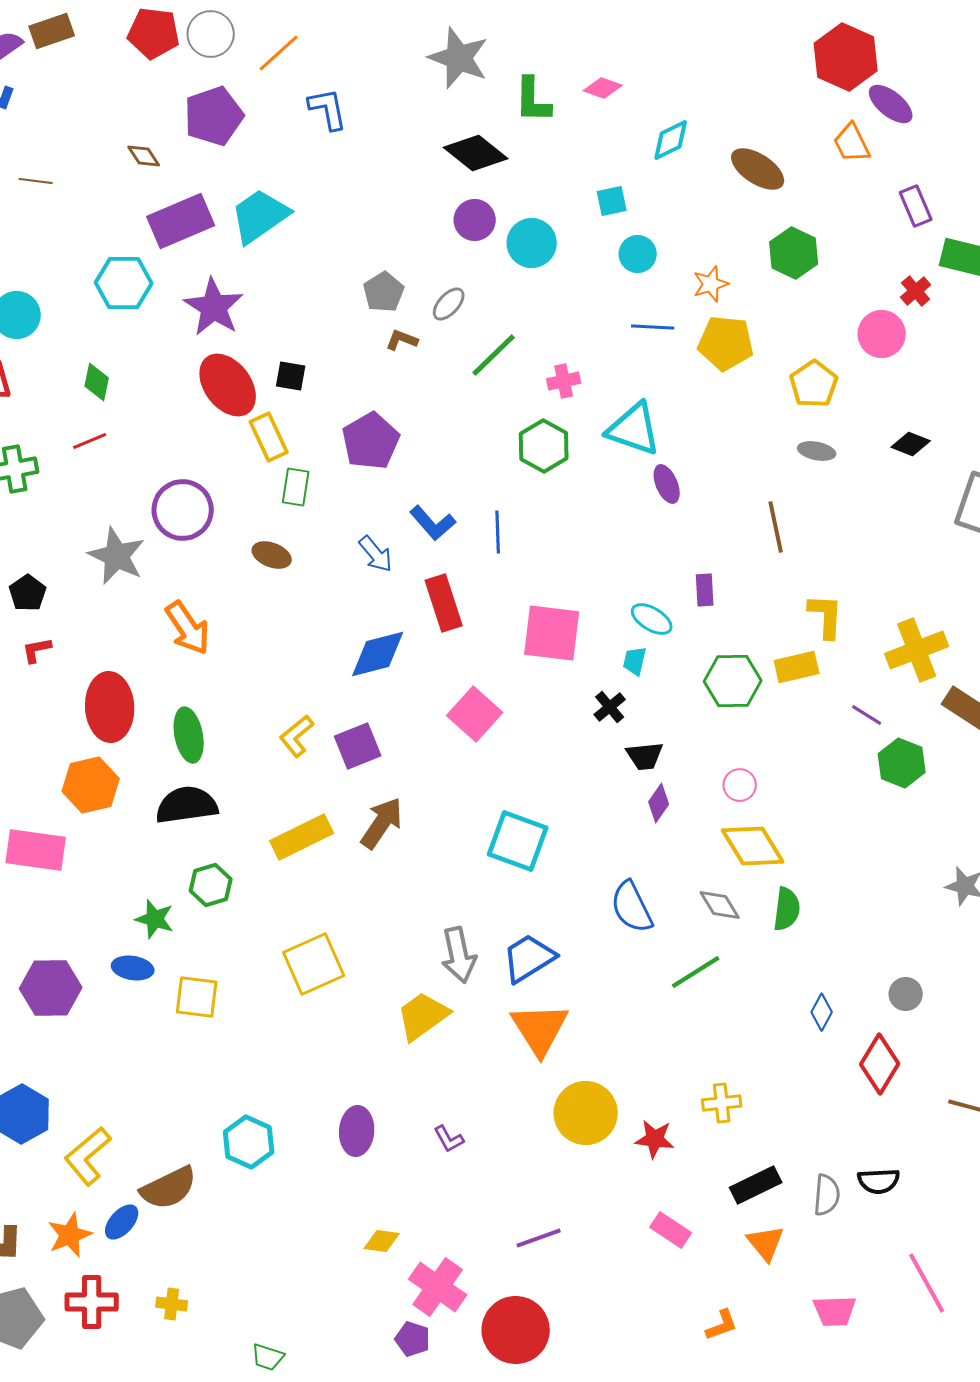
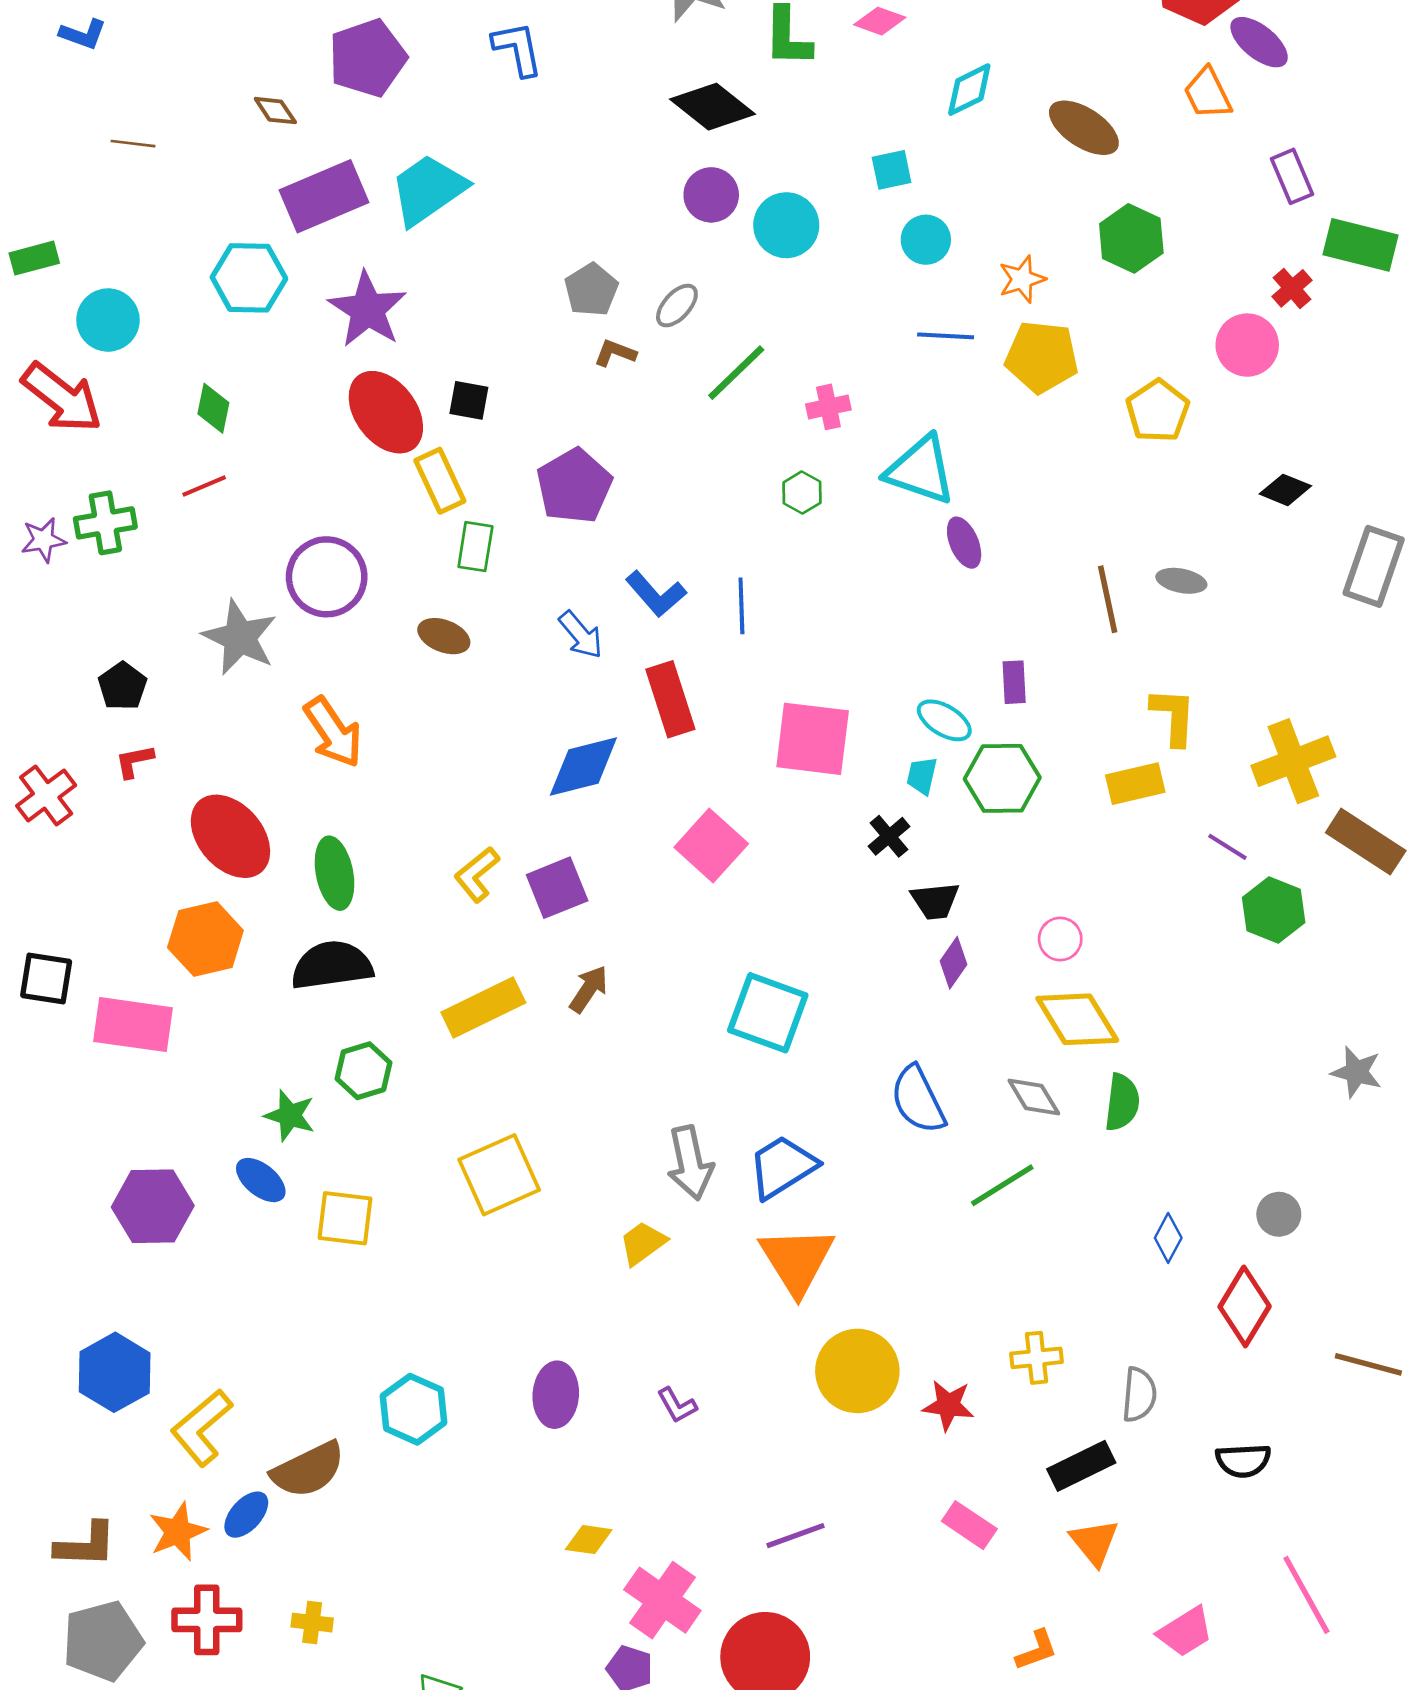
green hexagon: (544, 446) -> (802, 493), size x0.6
gray ellipse: (817, 451) -> (1181, 581), moved
green hexagon: (733, 681) -> (1002, 778), moved
red ellipse: (110, 707) -> (230, 836), turned -38
brown arrow: (382, 823) -> (589, 989), size x0.7
blue ellipse: (133, 968) -> (261, 1180), turned 30
yellow trapezoid: (423, 1016) -> (643, 1243), size x0.7
gray semicircle: (827, 1195) -> (1139, 1395), moved
pink trapezoid: (835, 1311) -> (1185, 1632), turned -30

